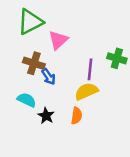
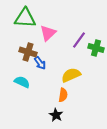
green triangle: (30, 22) -> (25, 18), turned 30
purple line: (90, 69) -> (79, 40), moved, turned 30
black star: (46, 116) -> (56, 115), moved

